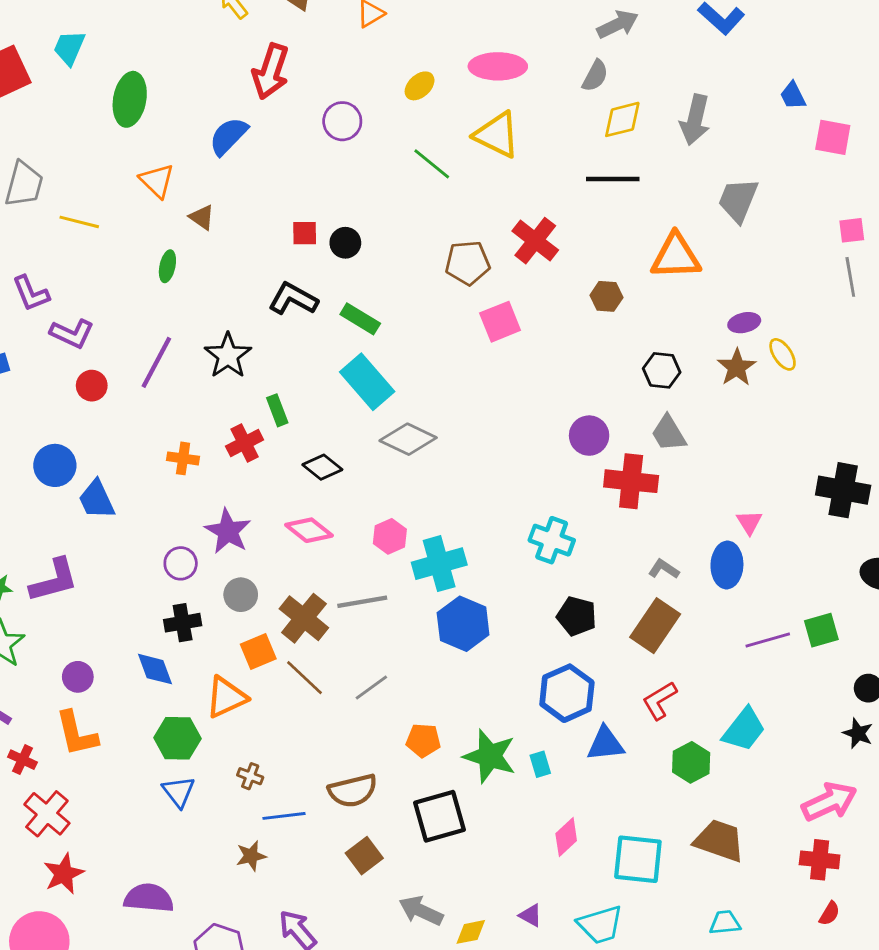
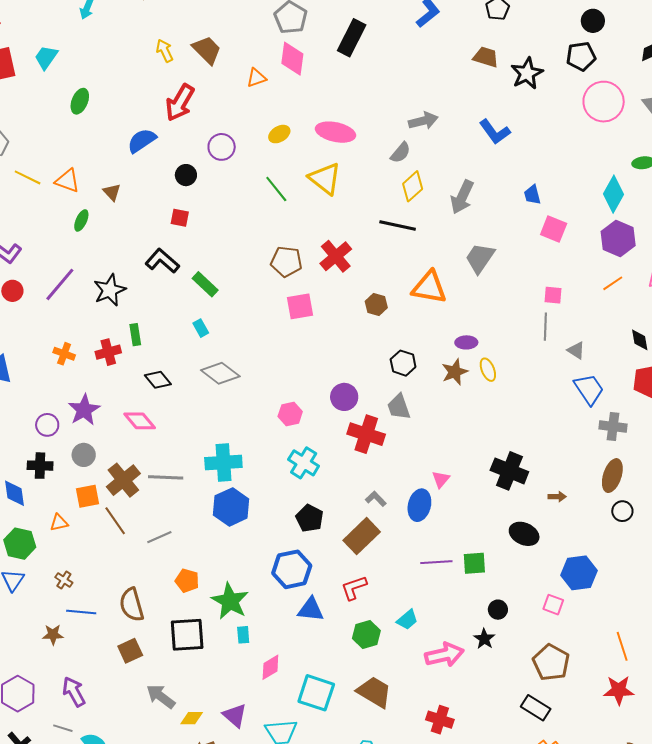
green ellipse: (130, 99) -> (80, 101), size x0.7
yellow diamond: (622, 119) -> (413, 186), turned -40
orange triangle: (157, 181) -> (67, 181), moved, turned -36
black circle: (345, 243) -> (186, 175), moved
cyan rectangle: (367, 382) -> (201, 328), size x0.5
pink hexagon: (390, 536) -> (290, 414), moved
orange triangle: (226, 697) -> (59, 523), size x0.6
cyan trapezoid: (744, 729) -> (407, 620), size x0.7
cyan rectangle: (540, 764) -> (243, 635), moved
brown semicircle: (353, 791) -> (132, 605), turned 76
pink arrow: (829, 802) -> (444, 655), moved
purple triangle: (531, 915) -> (235, 715), size x1.5

